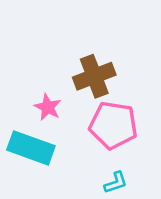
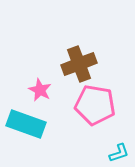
cyan L-shape: (116, 183) -> (119, 153), moved

